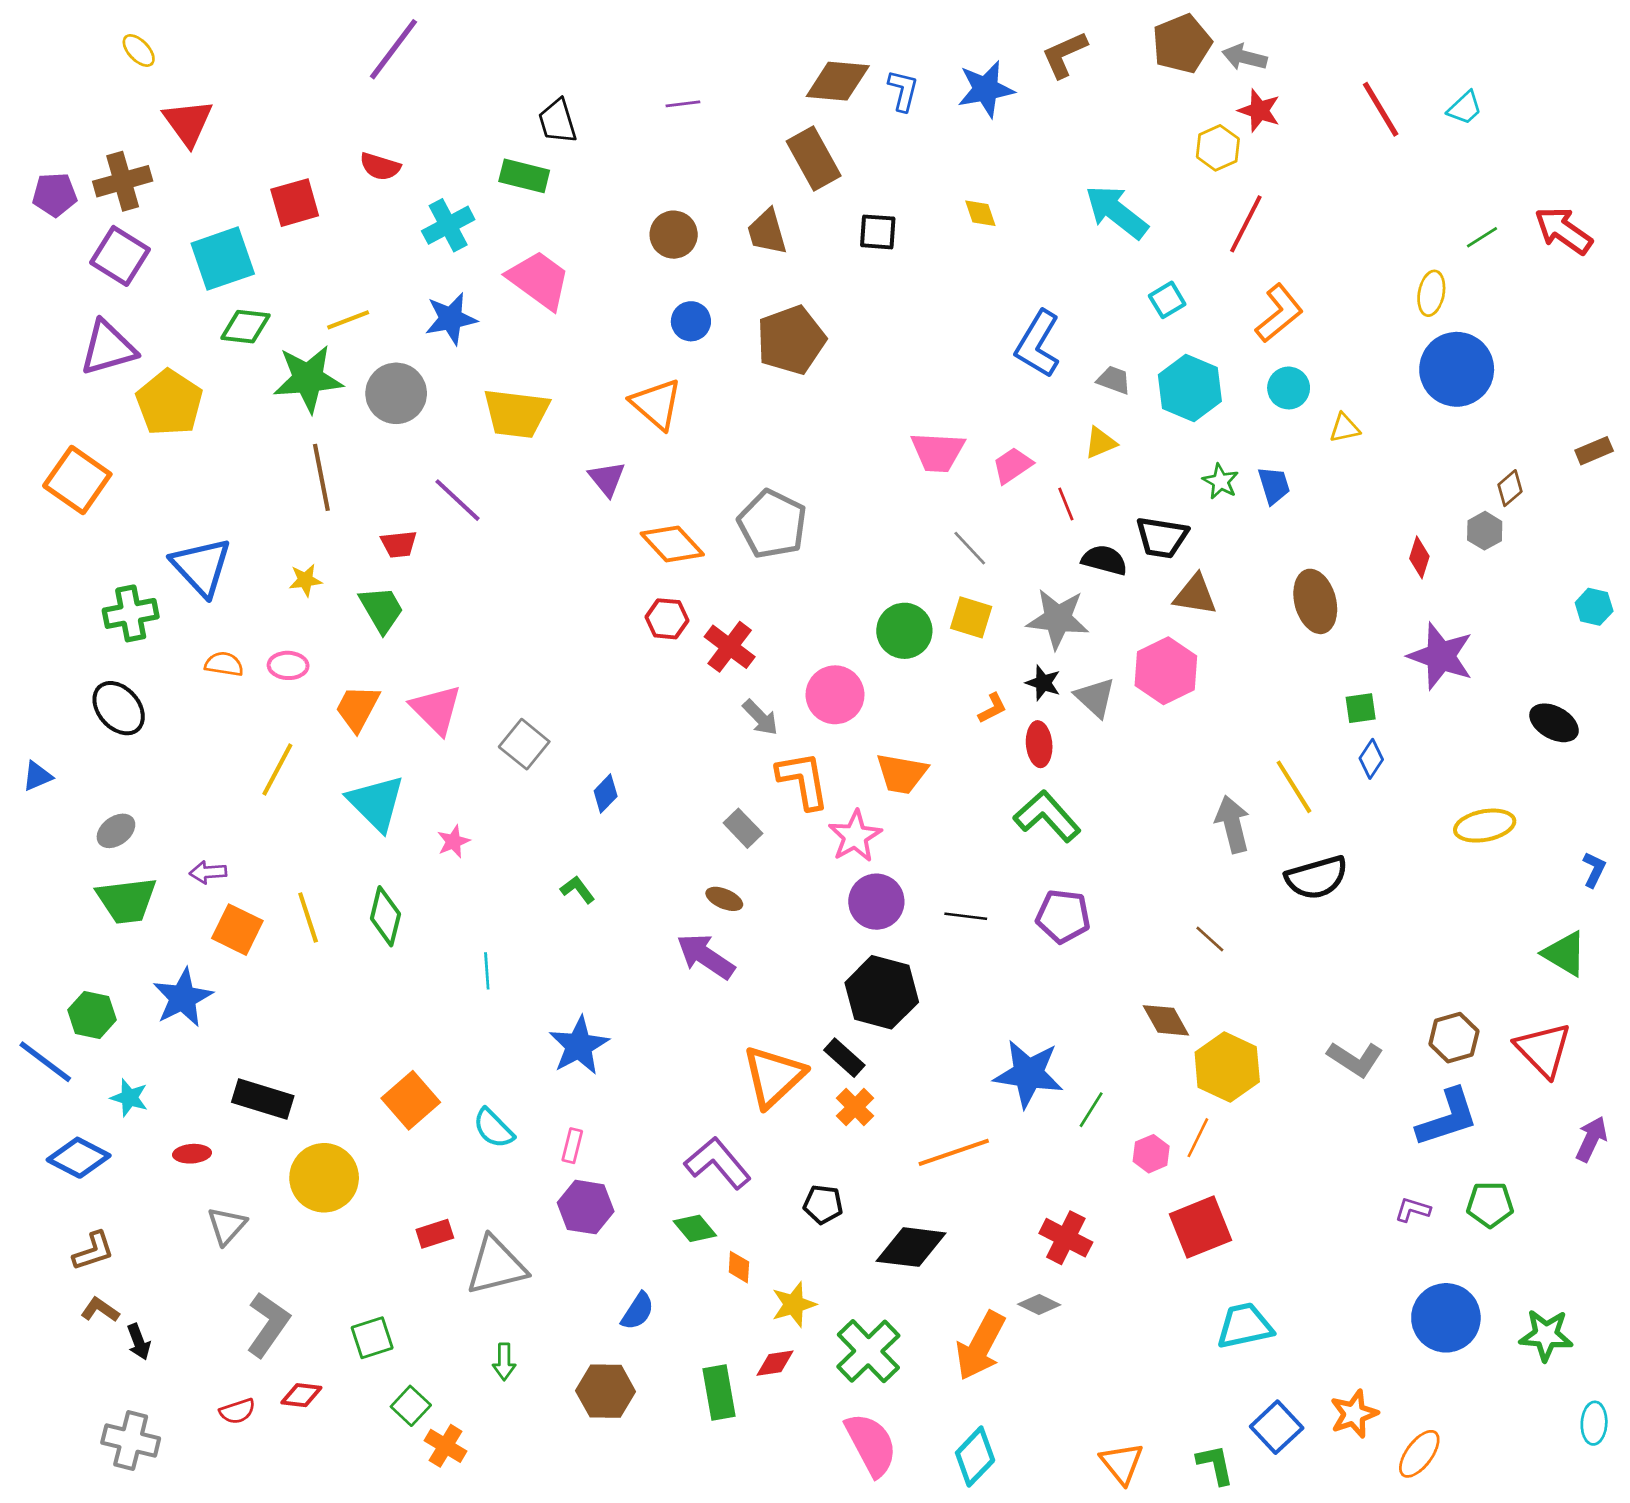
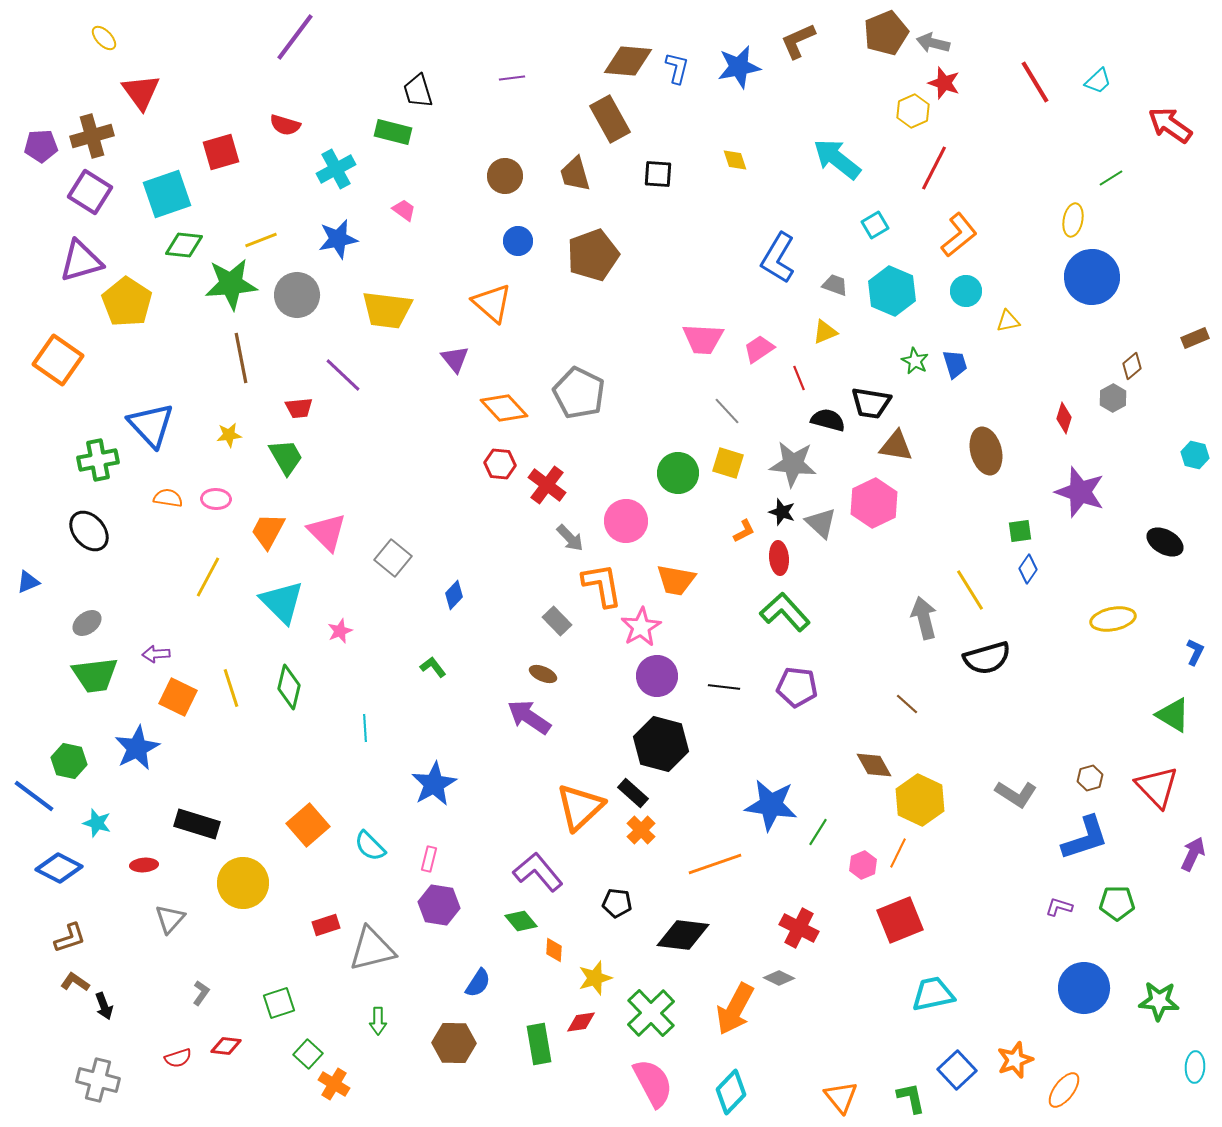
red arrow: (1563, 231) -> (1170, 125), moved
pink trapezoid: (539, 280) -> (404, 210), size x0.5
brown hexagon: (1454, 1038) -> (1090, 778), size x0.7
gray L-shape: (268, 1324) -> (201, 993), size x0.5

